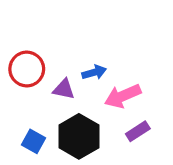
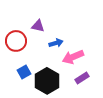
purple triangle: (64, 89) -> (38, 26), moved
blue square: (33, 141) -> (24, 72), moved, turned 32

